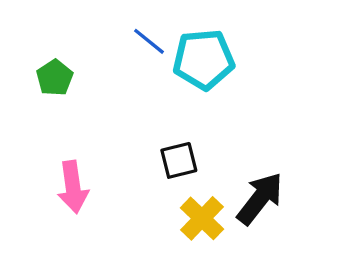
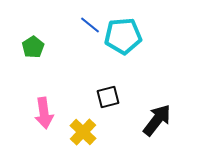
yellow cross: (202, 218) -> (83, 132), moved

